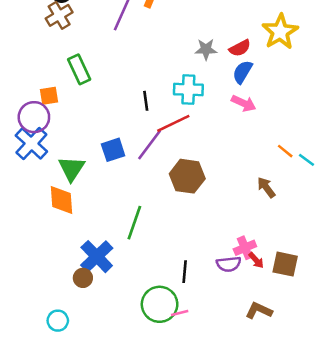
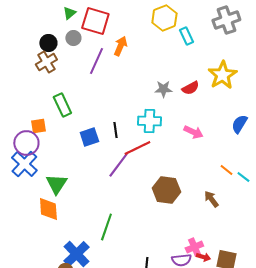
blue semicircle: (242, 72) -> (239, 124), moved
blue square: (113, 150) -> (89, 137), moved
brown hexagon: (187, 176) -> (166, 190), moved
red arrow: (256, 260) -> (203, 257), turned -32

